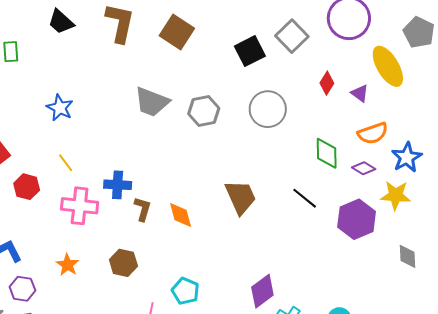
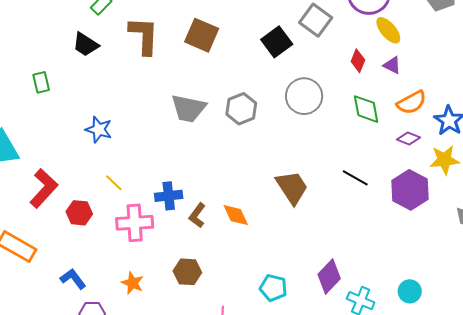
yellow ellipse: (388, 66) -> (388, 30), moved, size x0.7
green diamond: (327, 153) -> (366, 109), moved
brown L-shape: (143, 209) -> (197, 215), turned -150
cyan pentagon: (185, 291) -> (273, 288), moved

